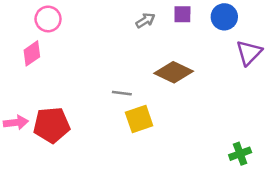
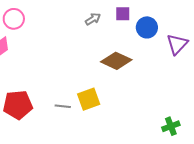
blue circle: (224, 17) -> (147, 27), moved
gray line: (122, 93) -> (63, 106), moved

